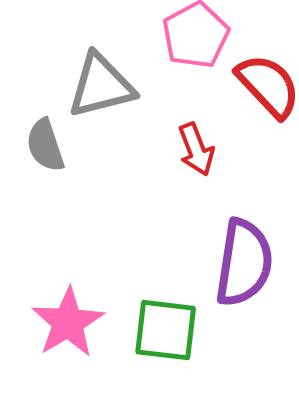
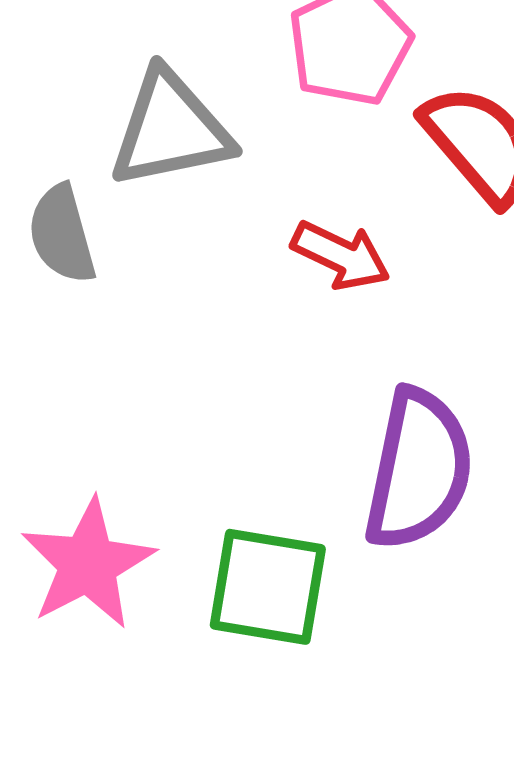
red arrow: (196, 149) -> (341, 255), turned -46

